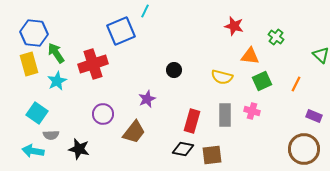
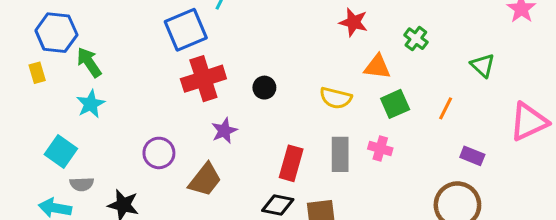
yellow rectangle: (29, 64) -> (37, 73), moved, size x0.6
red cross: (93, 64) -> (203, 79), moved

